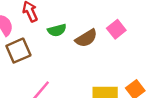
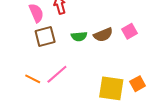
green semicircle: (57, 30) -> (79, 36), moved

